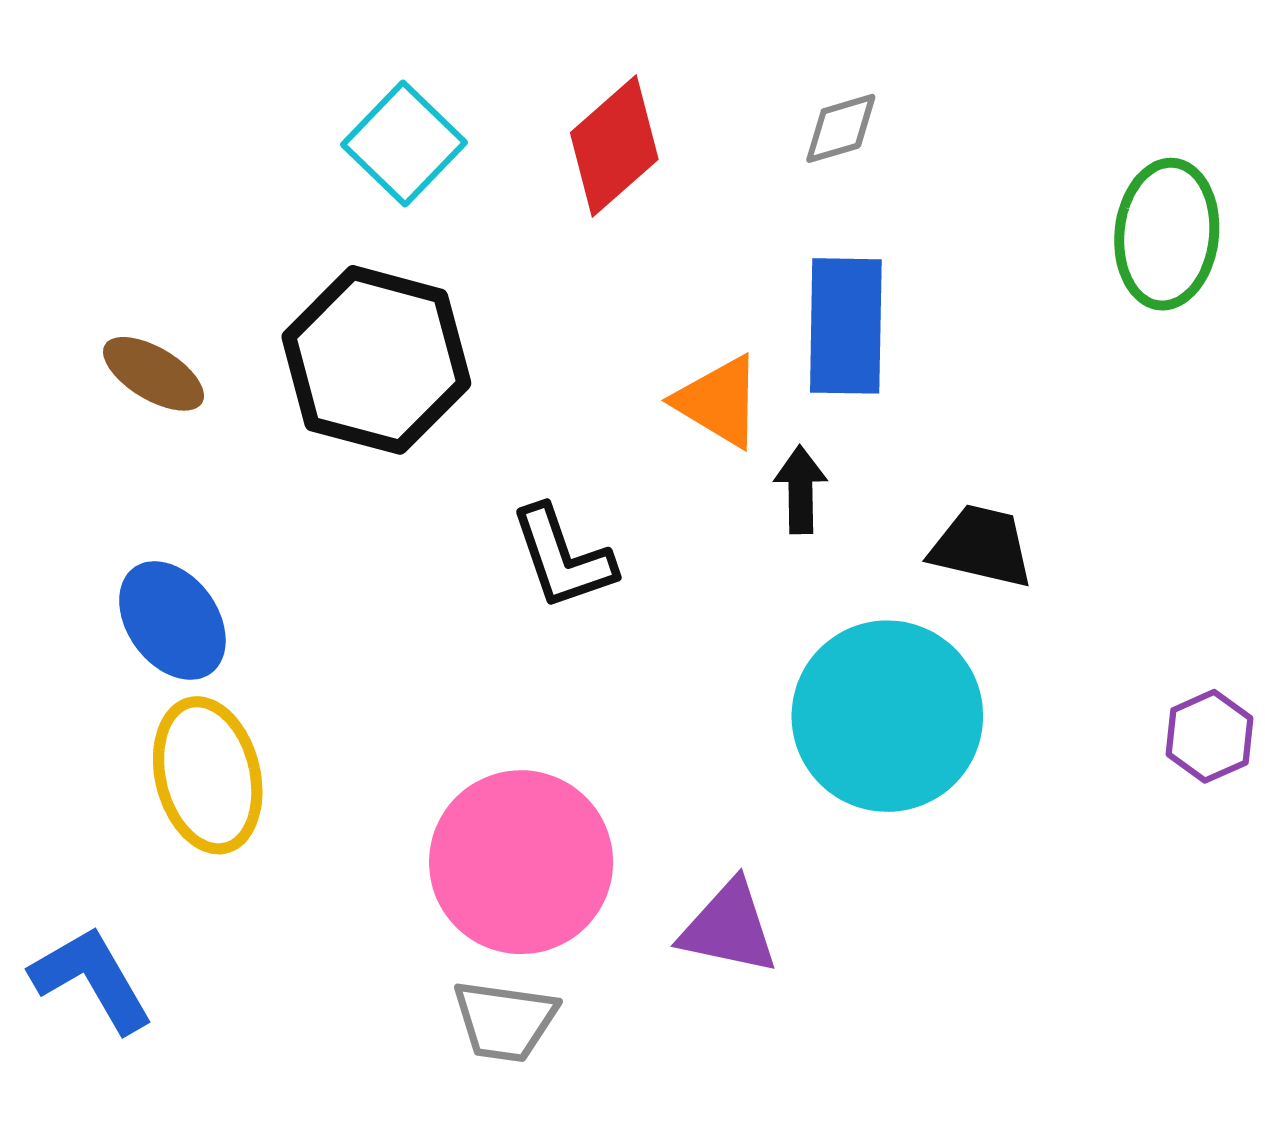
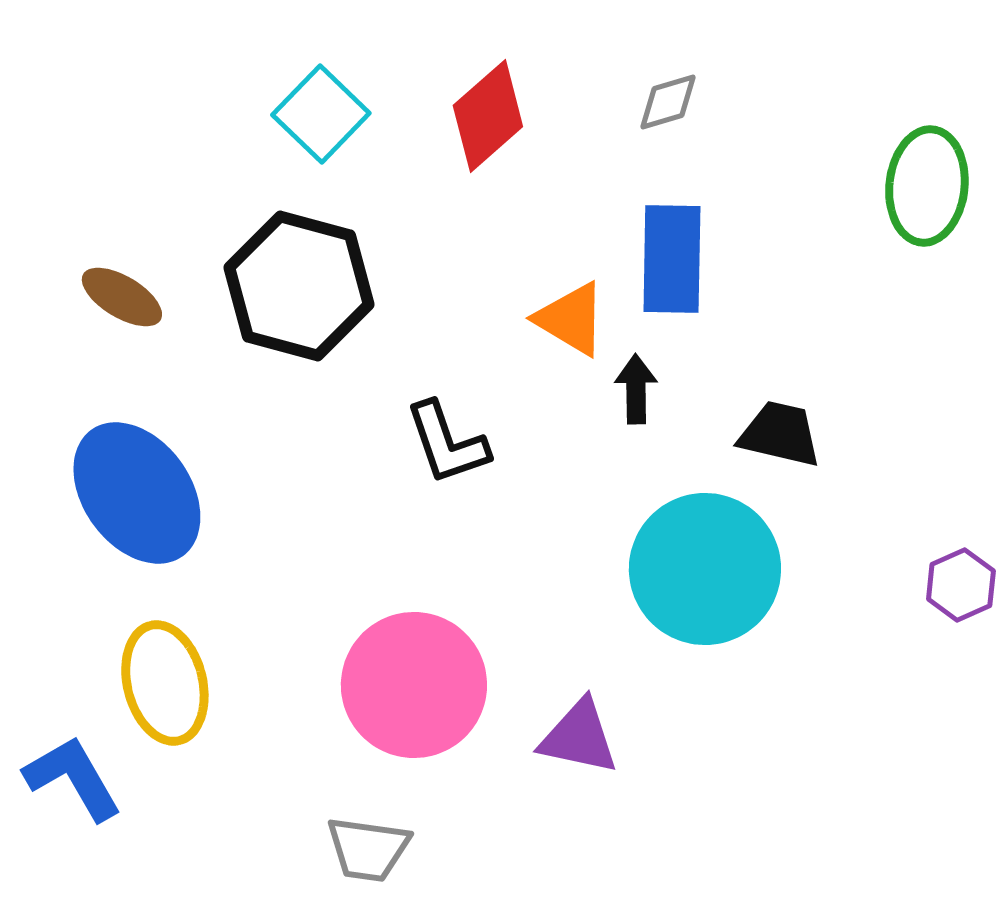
blue ellipse: (172, 620) -> (137, 493), size x1.5
yellow ellipse: (208, 775) -> (165, 683), moved
gray trapezoid: (505, 1021) -> (368, 849), moved

